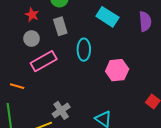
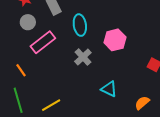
orange line: (17, 86) -> (21, 70), turned 48
gray cross: (61, 110) -> (83, 57), moved

